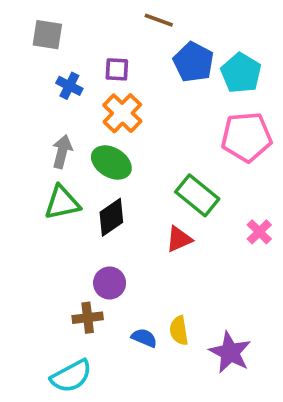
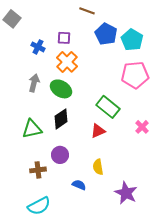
gray square: (47, 35) -> (12, 19), moved, turned 30
green triangle: (62, 203) -> (32, 129), moved
brown cross: (88, 318) -> (38, 170), moved
yellow semicircle: (179, 330) -> (98, 167), moved

